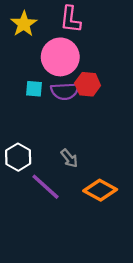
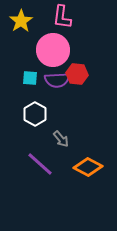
white hexagon: (18, 157) -> (35, 114), moved

